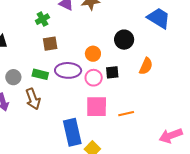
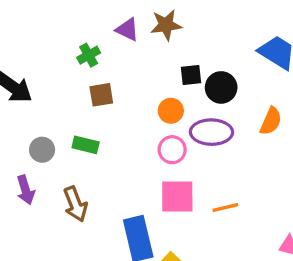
orange semicircle: (146, 66) -> (271, 121), moved
purple ellipse: (68, 70) -> (211, 132), moved
black square: (112, 72) -> (191, 75), moved
brown arrow: (33, 99) -> (75, 204), moved

